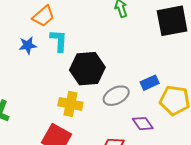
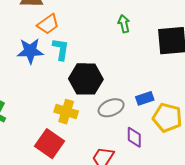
blue star: (28, 45) -> (30, 51), size x1.5
purple diamond: (143, 124) -> (134, 137), turned 30

